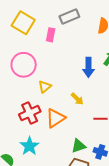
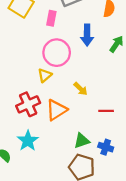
pink circle: (24, 65) -> (57, 53), moved
blue arrow: (88, 67) -> (87, 35), moved

